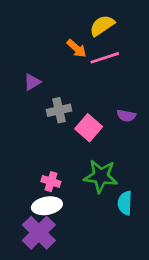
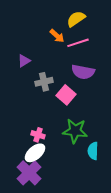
purple semicircle: (126, 116) -> (83, 72), moved, size x1.6
white ellipse: (47, 206) -> (35, 153), turned -30

